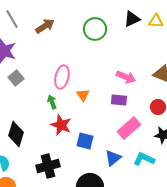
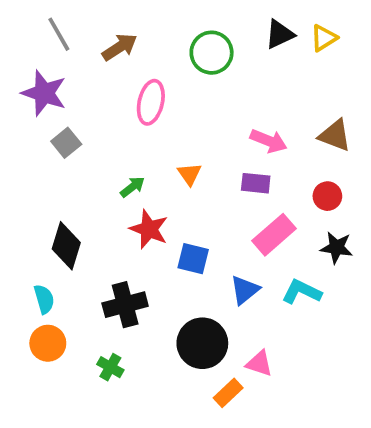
yellow triangle: (156, 21) -> (324, 38), turned -35
pink ellipse: (62, 77) -> (151, 102), moved
green arrow: (52, 102) -> (132, 187), turned 72

